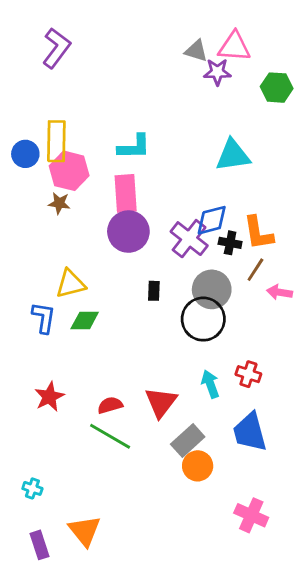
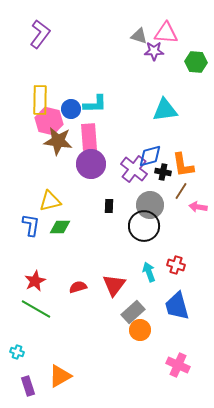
blue circle: (25, 154) -> (71, 109), moved
brown star: (59, 203) -> (58, 141), moved, size x1.8
green line: (110, 436) -> (36, 309), moved
cyan cross: (32, 488) -> (17, 352), moved
orange triangle: (85, 531) -> (60, 376), turned 40

